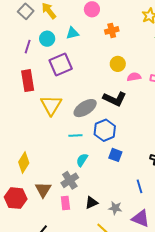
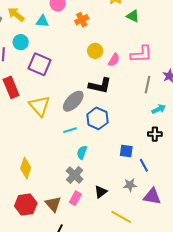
cyan triangle: (73, 33) -> (42, 21), moved, turned 32
purple square: (61, 65) -> (40, 64), turned -30
pink semicircle: (134, 77) -> (114, 60), turned 144
blue square: (115, 155) -> (126, 151), moved
brown triangle: (43, 190) -> (53, 204), moved
pink rectangle: (65, 203) -> (75, 198), turned 48
gray star: (115, 208) -> (130, 185), moved

